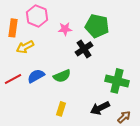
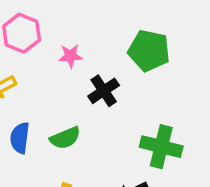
green pentagon: (97, 26) -> (149, 51), moved
blue semicircle: (36, 76) -> (20, 138), turned -54

